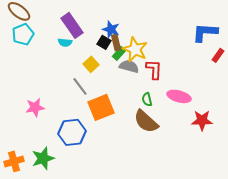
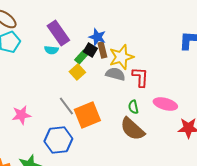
yellow star: (135, 49) -> (121, 57), turned 30
green rectangle: (119, 53) -> (81, 57), moved
gray line: (80, 86) -> (66, 106), moved

